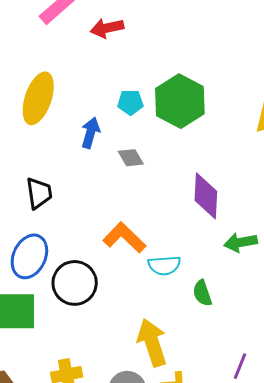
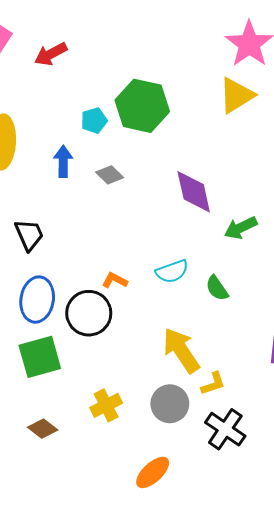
orange L-shape: (124, 238) -> (115, 280), moved, size x0.6

